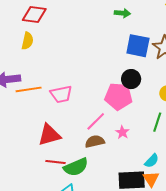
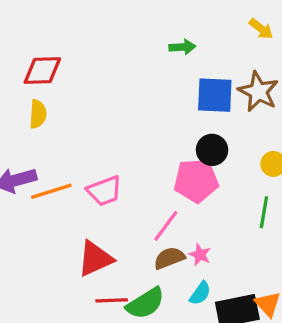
pink star: (122, 132) -> (200, 255), moved
cyan semicircle: (152, 161) -> (200, 293), moved

